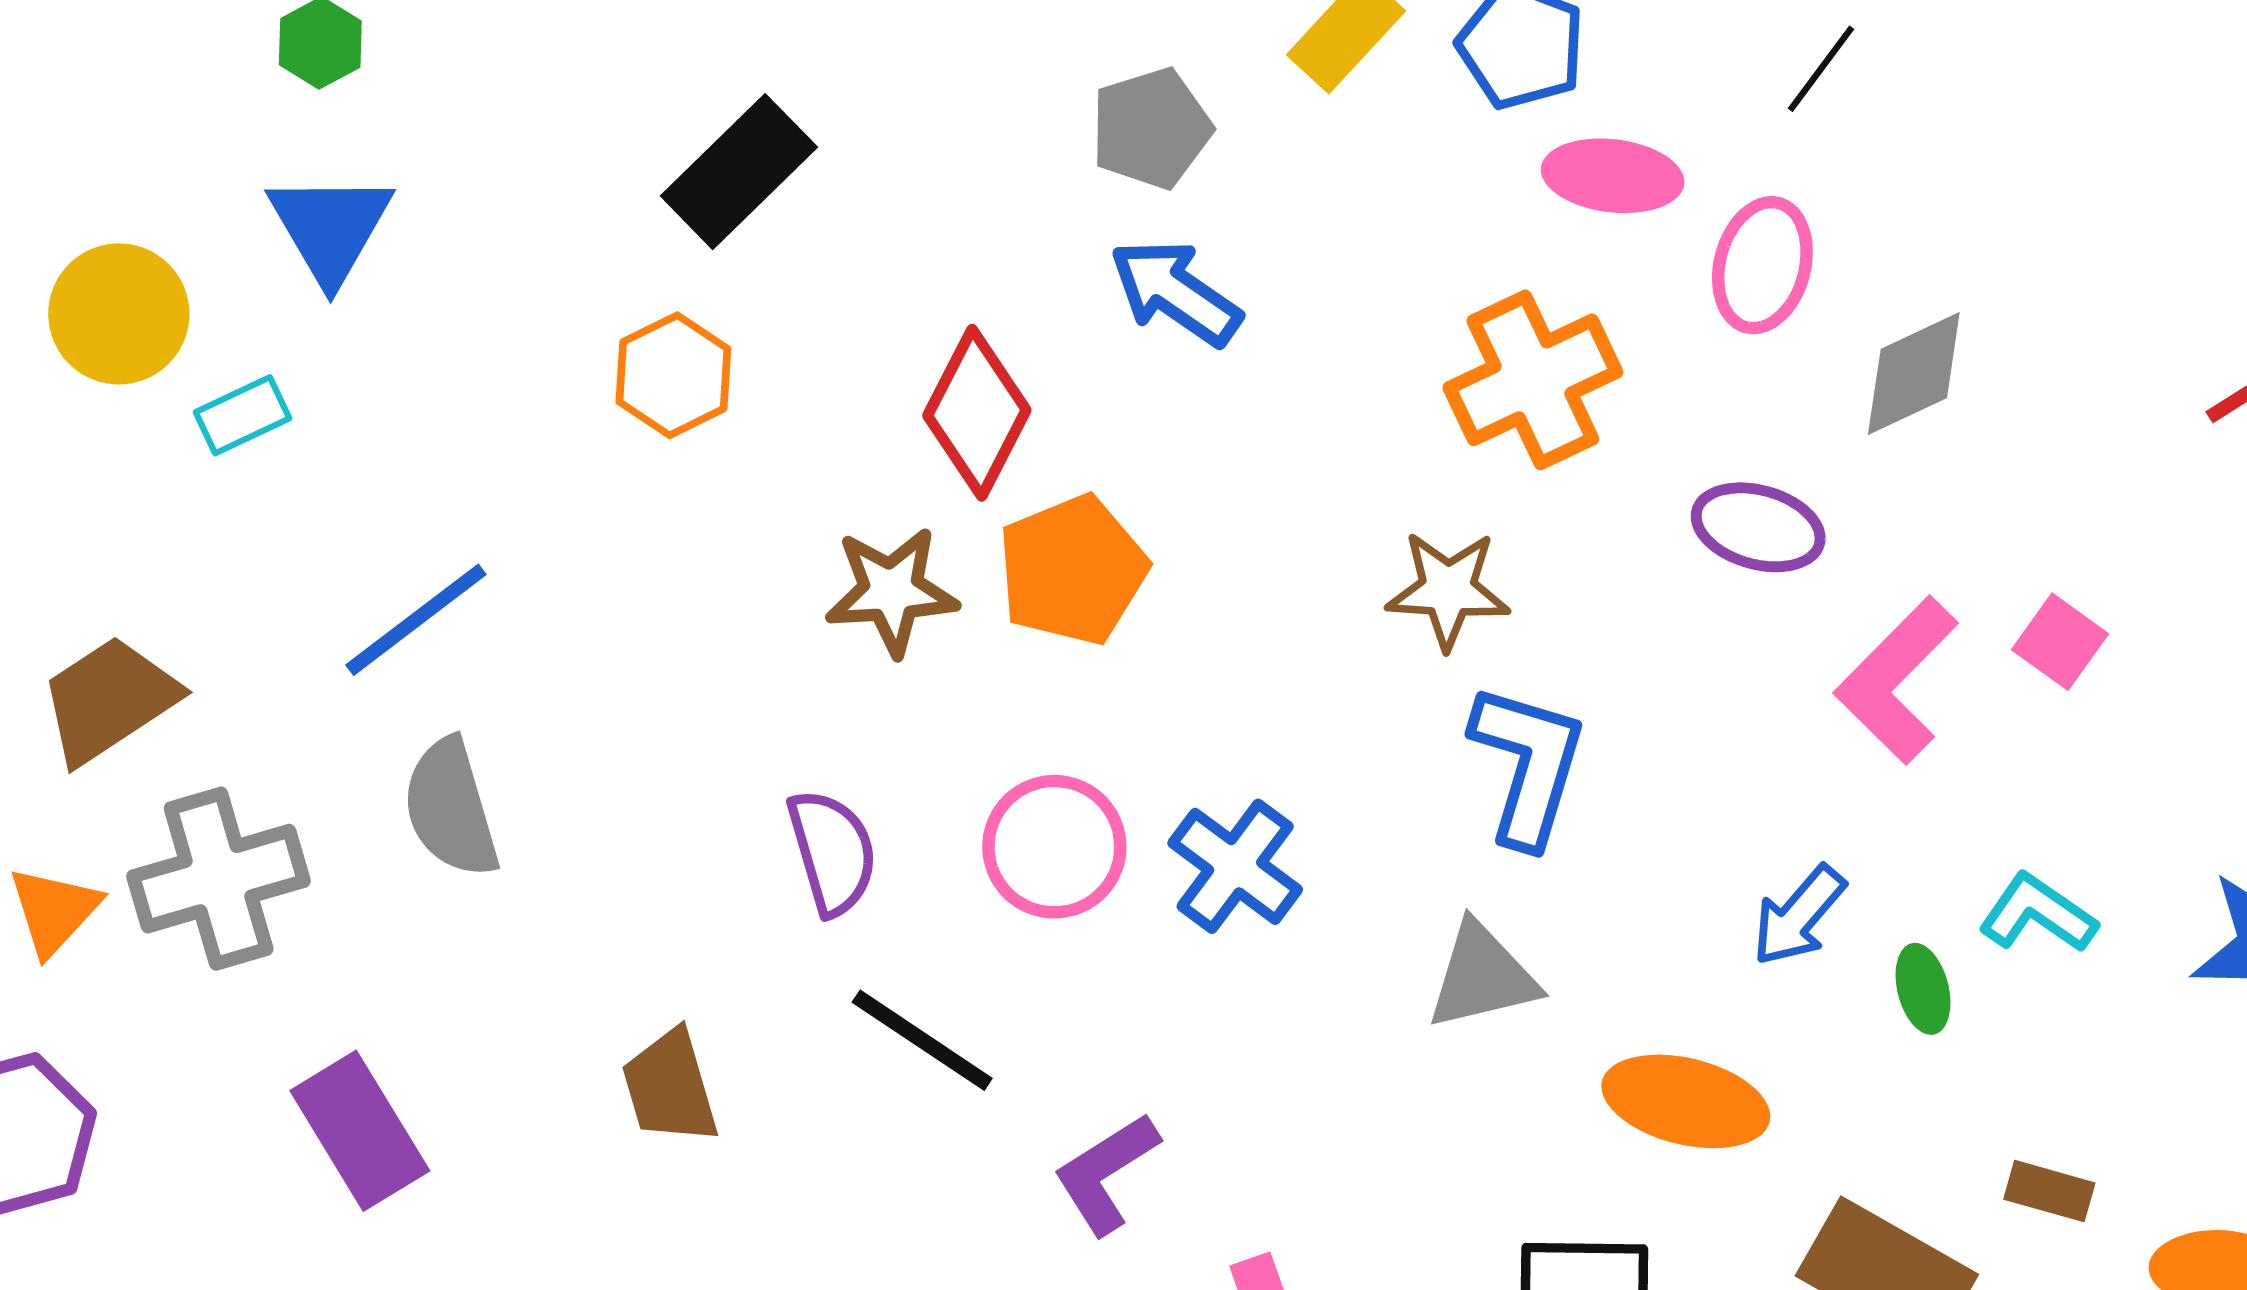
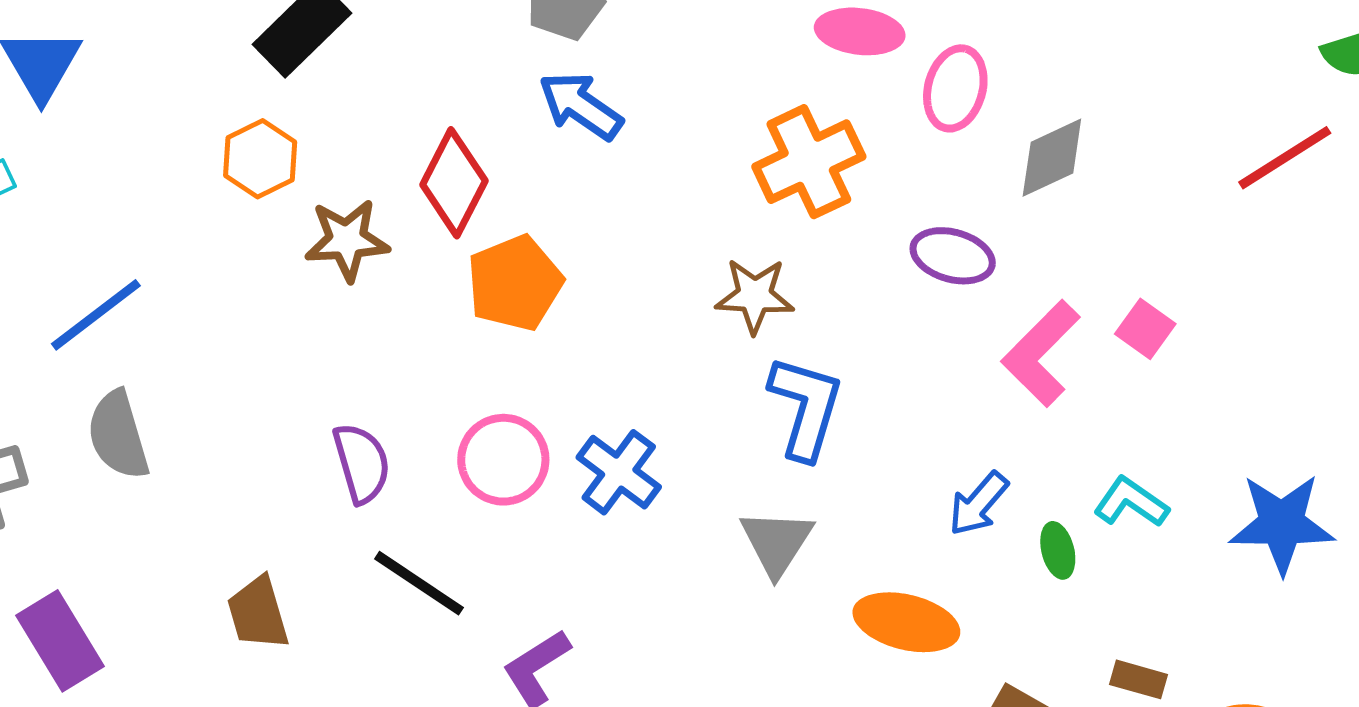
brown star: (891, 591) -> (347, 240), moved
gray triangle: (1482, 976) -> (777, 542), turned -44

